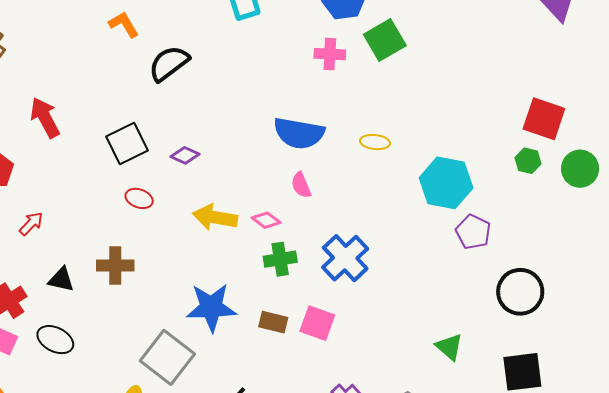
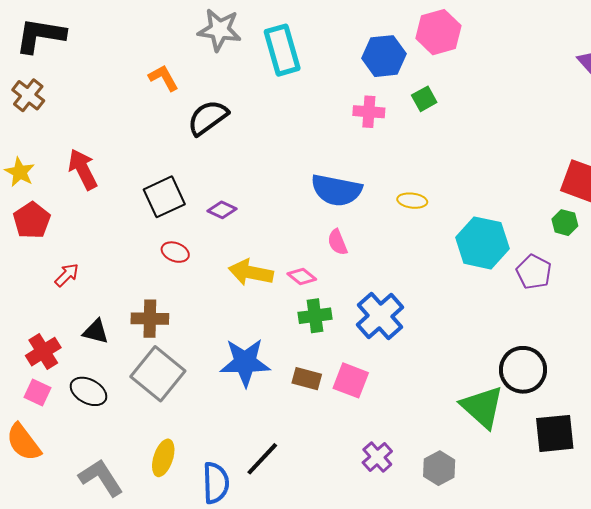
green square: (385, 40) -> (424, 99), size x0.6
purple pentagon: (473, 232) -> (534, 272), moved
black circle: (520, 292) -> (523, 370), moved
green triangle: (449, 347) -> (482, 407), size x1.6
gray square: (167, 357) -> (158, 374), moved

